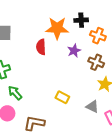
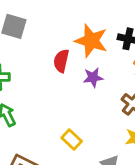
purple star: (74, 51) -> (93, 77), moved

